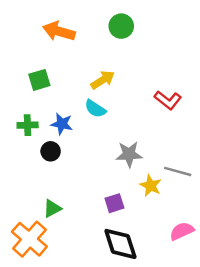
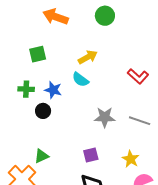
gray line: (178, 171) -> (140, 121), moved
yellow star: (151, 186) -> (131, 159), moved

